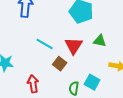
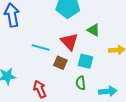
green triangle: (100, 41) -> (93, 30), turned 32
cyan square: (92, 82) -> (86, 61), moved

